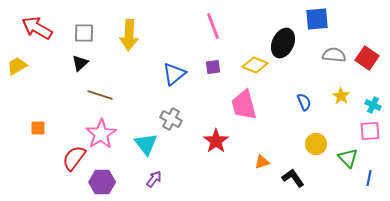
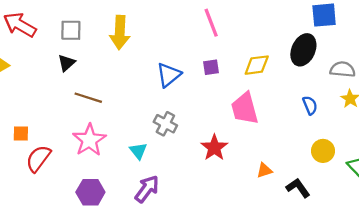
black ellipse: (283, 43) -> (303, 50), moved
gray semicircle: (334, 55) -> (343, 69), moved
yellow diamond: (255, 65) -> (257, 65), turned -30
cyan triangle: (146, 144) -> (138, 151), size x0.7
red semicircle: (74, 158) -> (38, 159), moved
purple arrow: (154, 179) -> (147, 189), size x1.5

